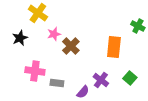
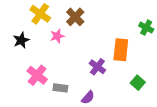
brown cross: (71, 46) -> (75, 17), moved
pink cross: (35, 71) -> (37, 75), turned 30
purple cross: (101, 80) -> (97, 67), moved

